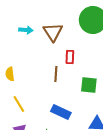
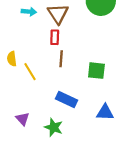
red rectangle: (70, 57) -> (55, 37), moved
yellow line: (19, 104) -> (30, 72), moved

